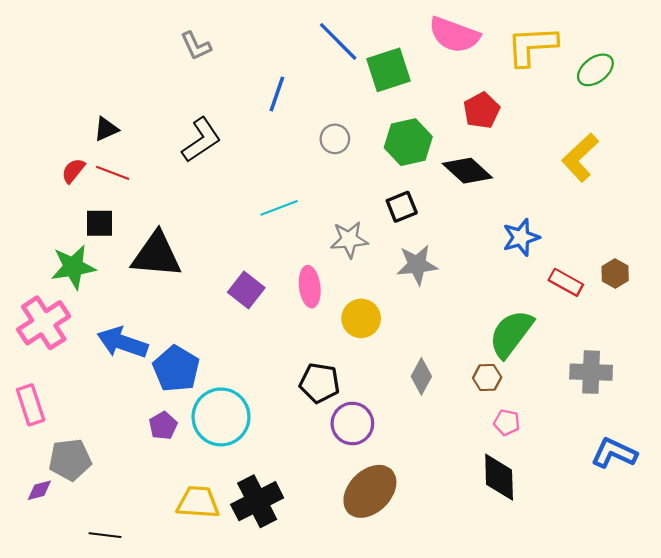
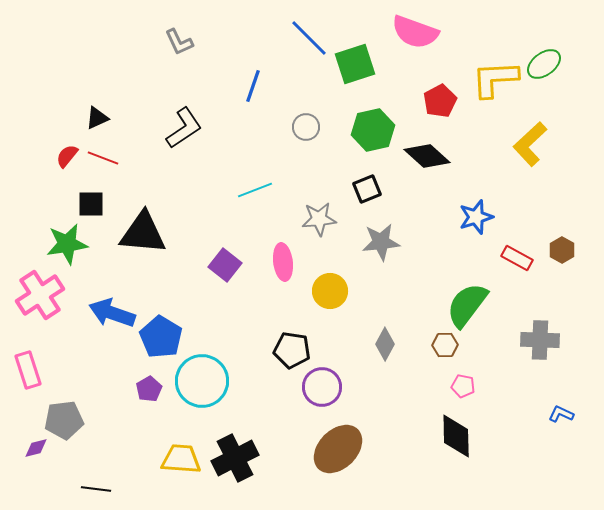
yellow L-shape: (532, 46) -> (495, 79), moved
blue L-shape: (614, 453) -> (561, 414), size x0.6

